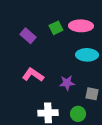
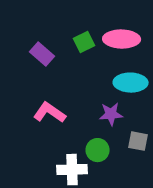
purple star: (67, 83) -> (111, 114), moved
green circle: (78, 114) -> (98, 150), moved

